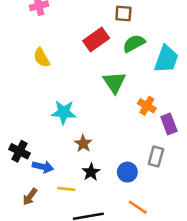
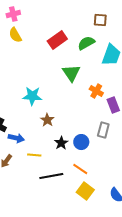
brown square: (123, 14) -> (100, 20), moved
yellow semicircle: (42, 58) -> (15, 35), moved
black star: (91, 172) -> (61, 143), moved
orange line: (138, 207) -> (80, 169), moved

